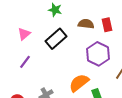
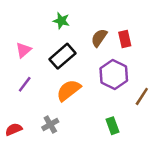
brown semicircle: (86, 24) -> (99, 38), turned -63
orange semicircle: (79, 83) -> (69, 90), moved

